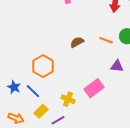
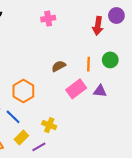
orange line: (106, 40) -> (89, 64), turned 72
pink rectangle: (94, 88) -> (76, 89), moved

